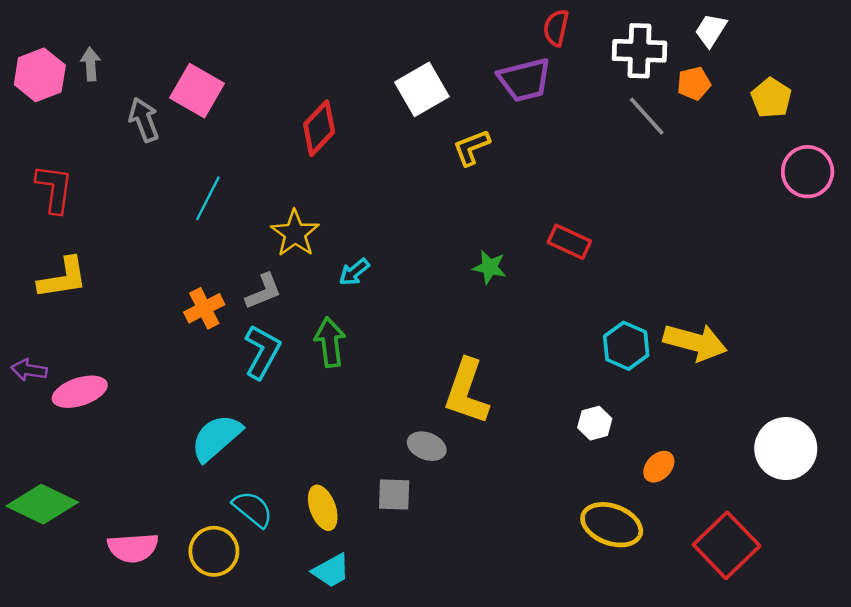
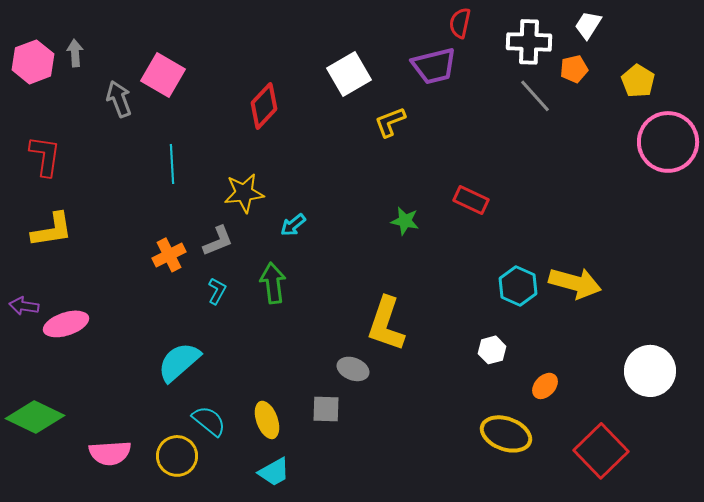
pink circle: (808, 172) -> (668, 142), size x1.4
cyan line: (208, 198) -> (172, 164), turned -30
yellow star: (295, 233) -> (244, 193), turned 30
cyan L-shape: (262, 352) -> (217, 291), size x0.6

